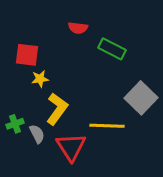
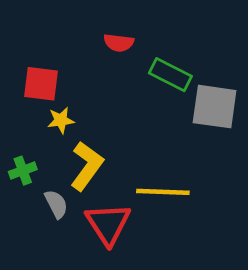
gray square: (141, 98) -> (215, 107), moved, turned -36
green cross: (15, 124) -> (23, 171), moved

